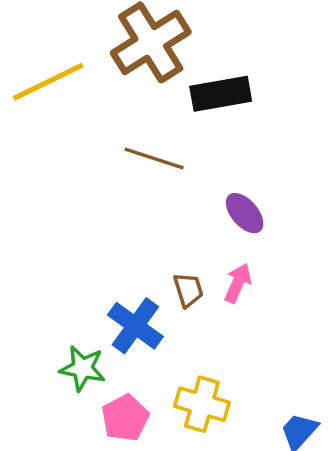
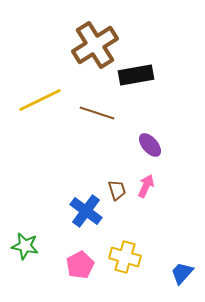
yellow line: (48, 82) -> (40, 100), moved
green star: (82, 368) -> (25, 246), moved

